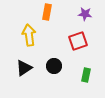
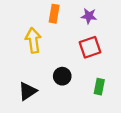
purple star: (85, 14) -> (89, 16), moved
black triangle: (24, 68) -> (28, 91), moved

